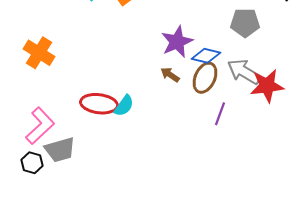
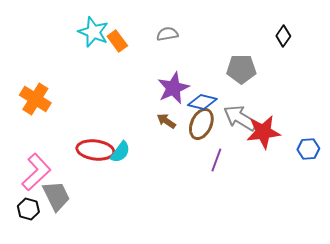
gray trapezoid: (60, 150) -> (56, 196), turned -100

